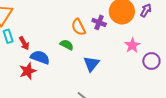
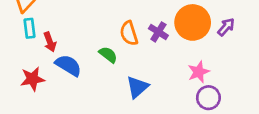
purple circle: (151, 61) -> (208, 98), moved
red star: (28, 71) -> (33, 79), moved

